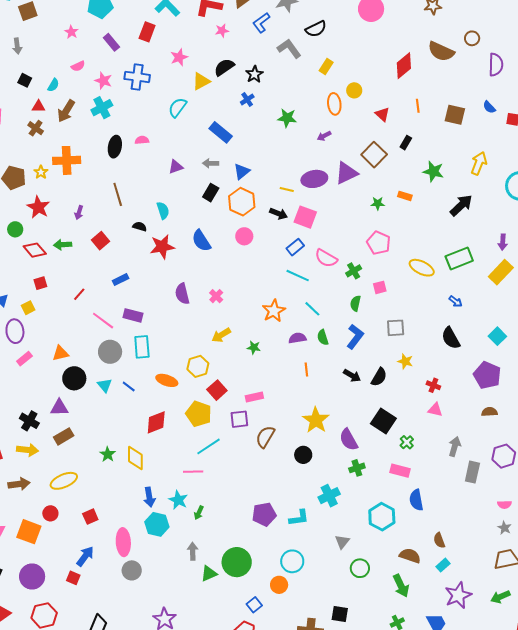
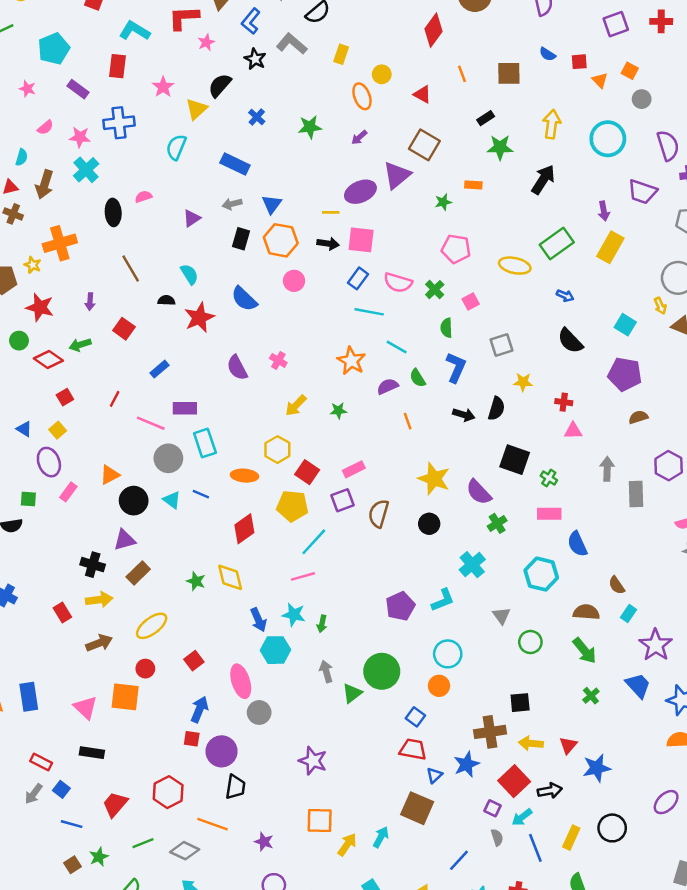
black star: (254, 74) -> (255, 59), moved
black rectangle: (406, 143) -> (486, 118), moved, turned 40
purple circle: (32, 577) -> (222, 751), moved

